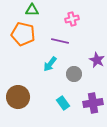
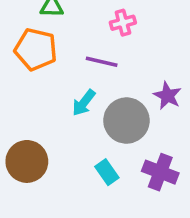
gray circle: (74, 74) -> (126, 121), size x1.6
purple cross: (93, 103) -> (160, 172), turned 30

